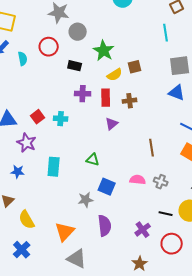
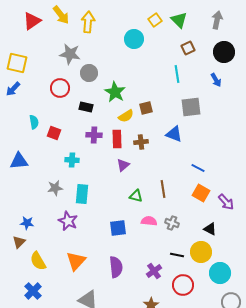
cyan semicircle: (23, 59) -> (34, 122), moved
blue triangle: (177, 93) -> (174, 134), moved
red square: (38, 117) -> (54, 133), moved, turned -32
purple star: (27, 143) -> (68, 221), moved
green triangle: (93, 160) -> (136, 196), moved
cyan rectangle: (54, 167) -> (82, 194), moved
blue star: (18, 172) -> (27, 223), moved
blue square: (107, 187) -> (118, 228), turned -30
gray star: (86, 200) -> (55, 188), moved
orange triangle: (65, 232) -> (76, 261), moved

